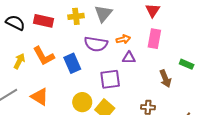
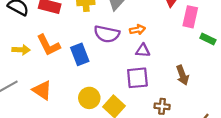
pink rectangle: (154, 39) -> (190, 17), moved
yellow arrow: (19, 61) -> (21, 50), turned 63
green rectangle: (187, 64) -> (208, 39), moved
purple square: (110, 79) -> (137, 78), moved

